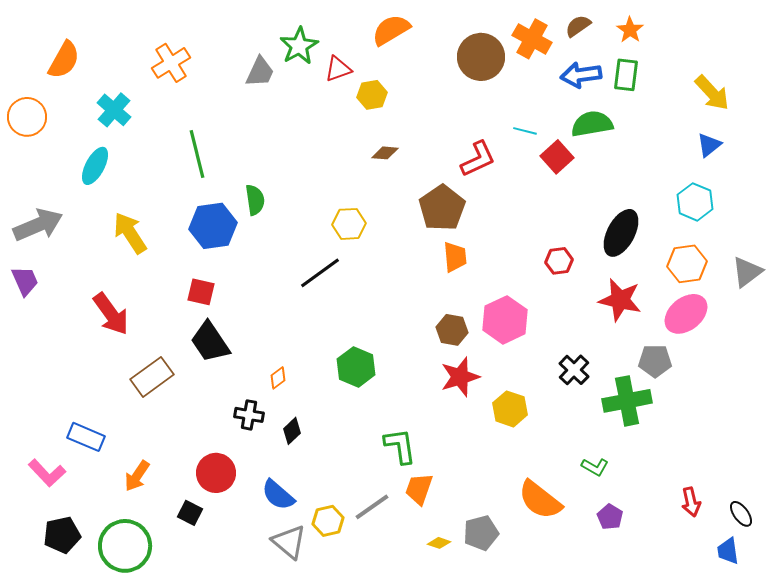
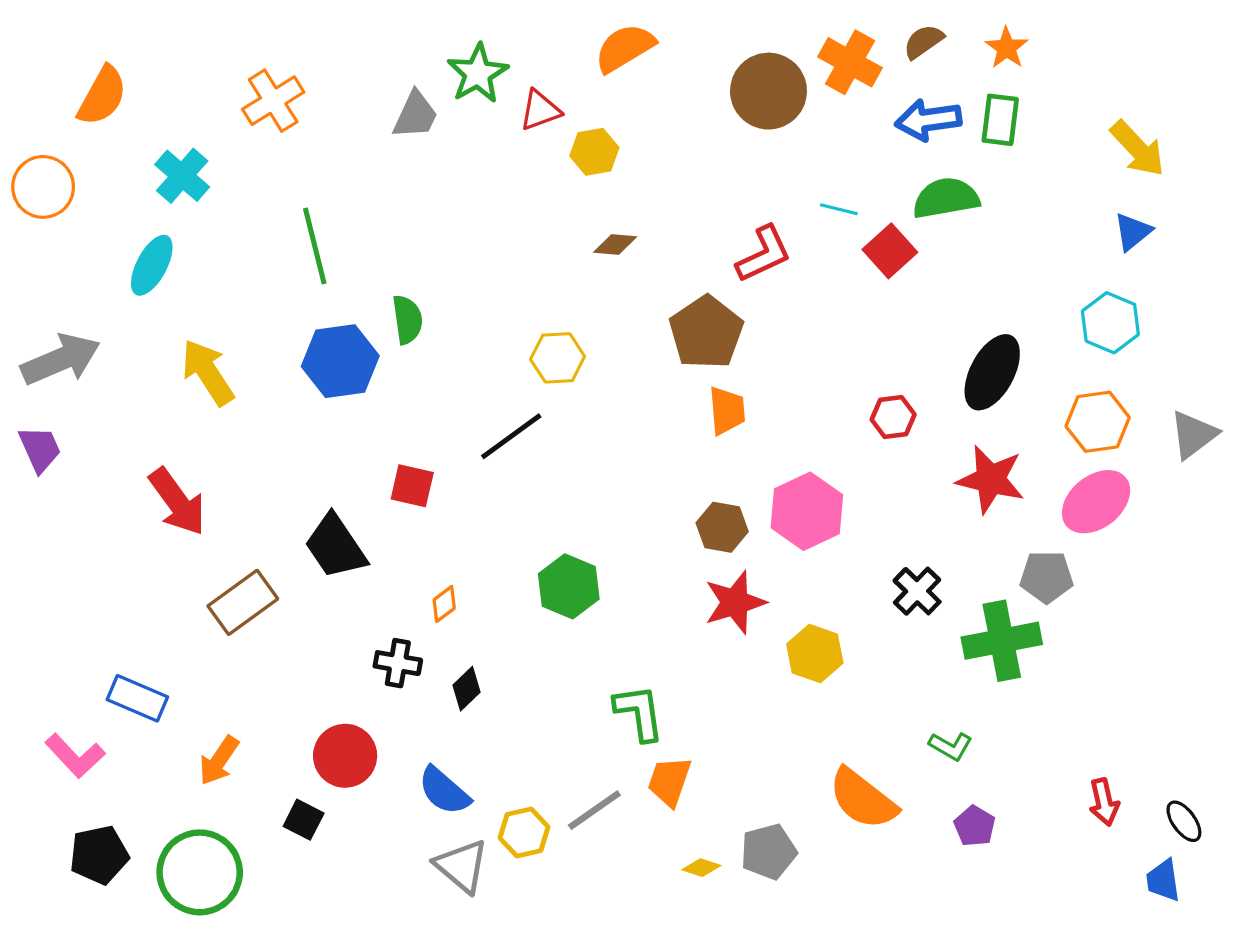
red square: (201, 292) -> (412, 486), moved

